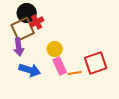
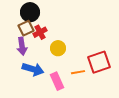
red cross: (37, 22) -> (40, 32), moved
brown square: (23, 29) -> (26, 28), size x0.7
pink rectangle: (60, 66) -> (57, 81), moved

